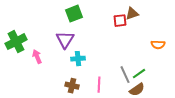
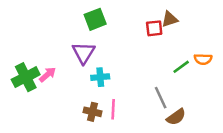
green cross: (16, 42) -> (26, 77), moved
pink arrow: (37, 57) -> (48, 75), turned 72
green line: (139, 74) -> (181, 67), moved
pink line: (99, 85) -> (113, 109), moved

